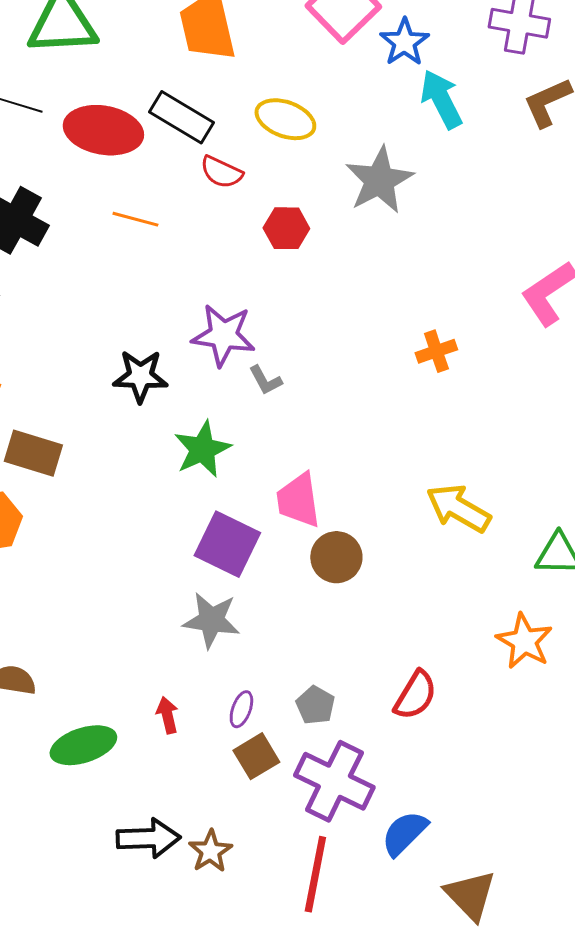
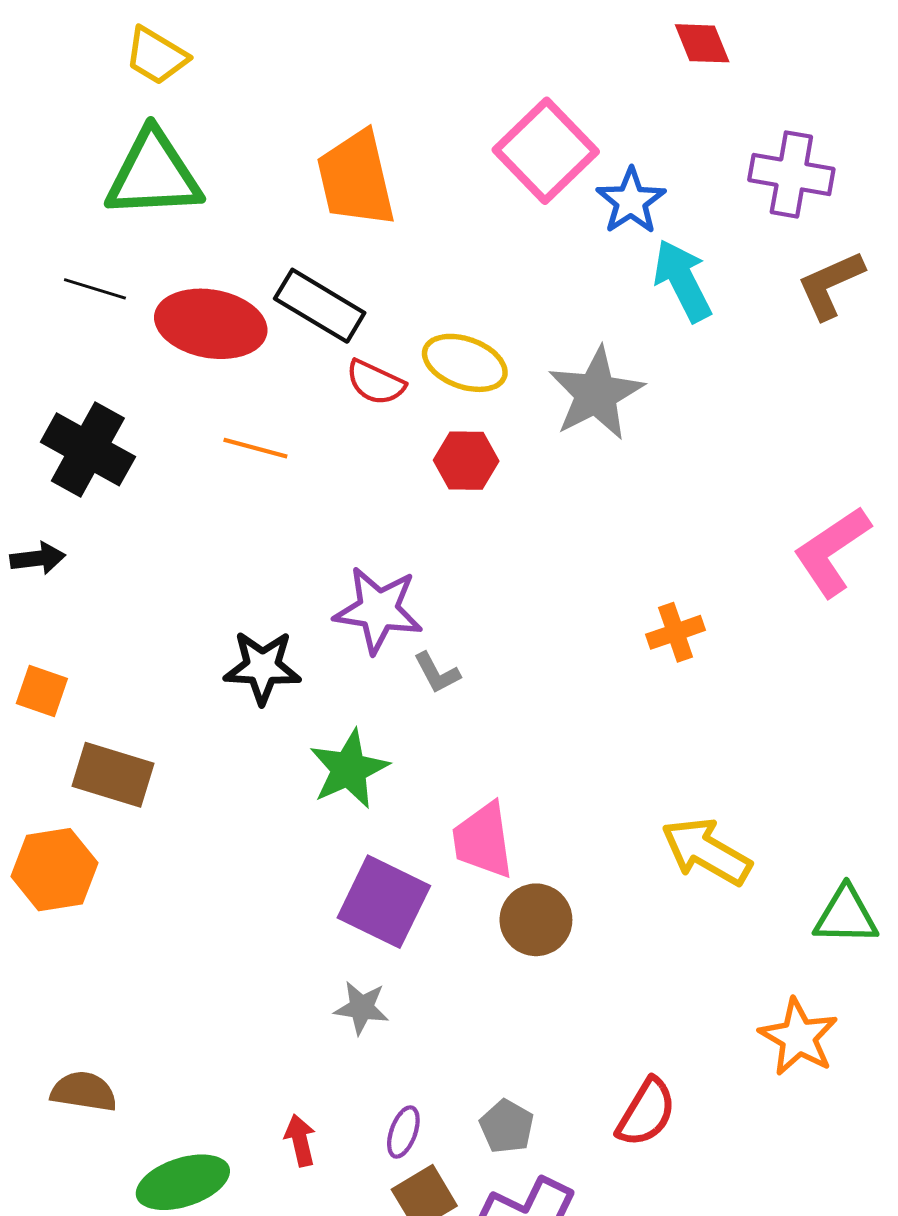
yellow ellipse: (285, 119) -> (465, 363), moved
gray star: (211, 620) -> (362, 1008), size x0.7

